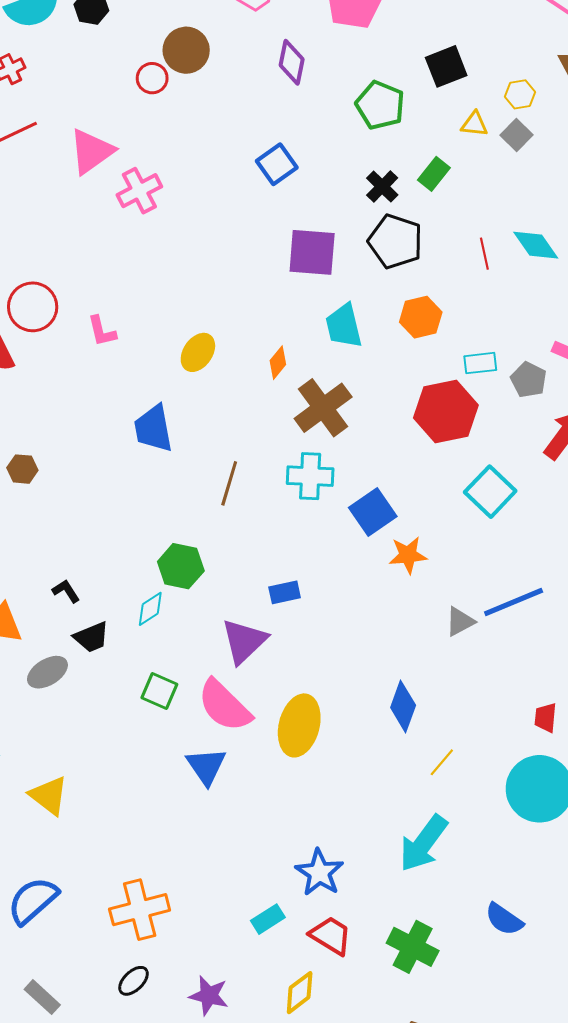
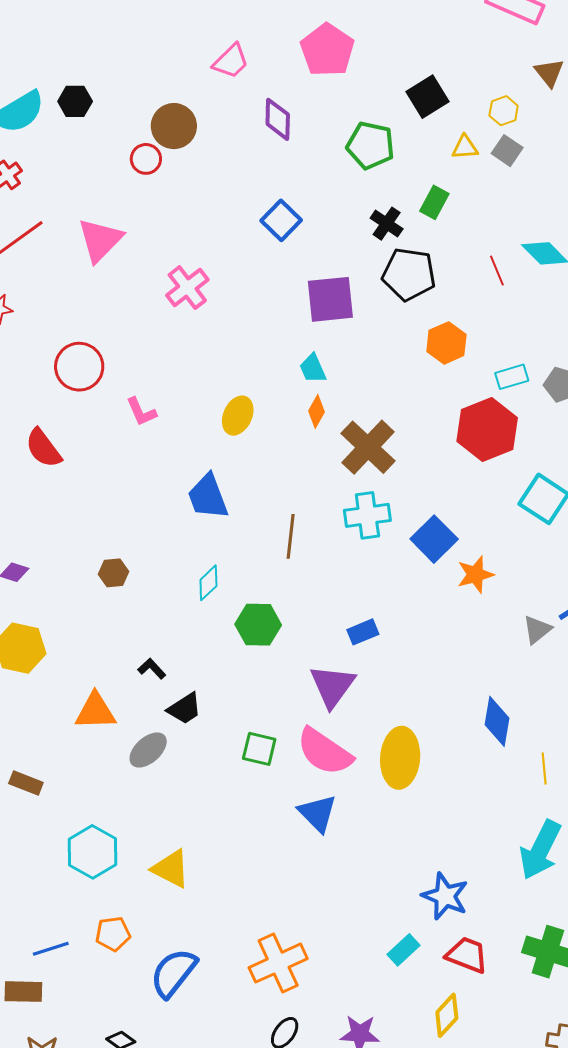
pink cross: (139, 191) -> (187, 288), moved
red circle: (33, 307) -> (79, 367), moved
cyan trapezoid: (344, 326) -> (313, 369), moved, size x0.7
brown hexagon: (22, 469) -> (114, 573), moved
cyan diamond: (150, 609) -> (208, 583), moved
yellow line: (442, 762) -> (544, 768), turned -36

